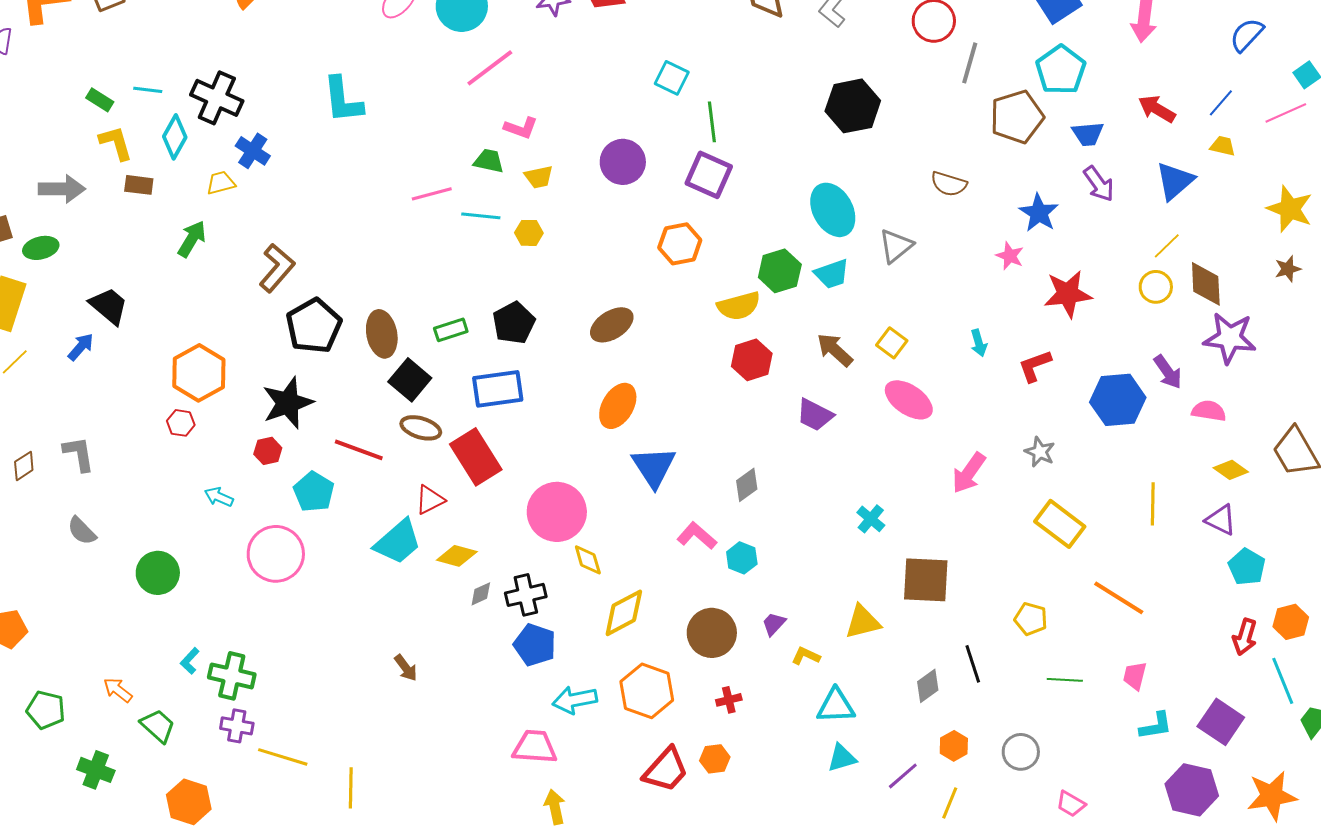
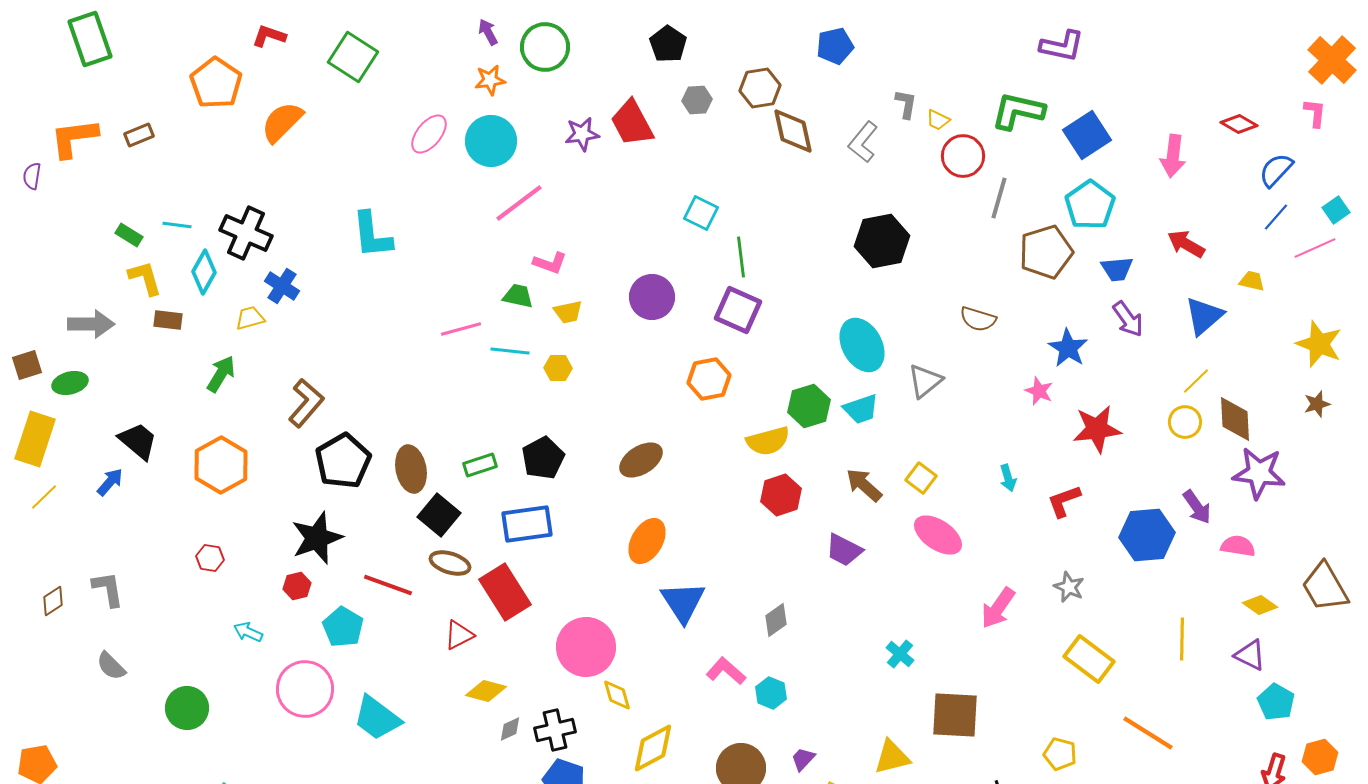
blue line: (1221, 103) -> (1276, 217), moved
orange hexagon: (199, 373) -> (221, 465), moved
cyan trapezoid: (398, 542) -> (377, 718), moved, turned 78

